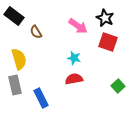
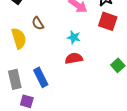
brown semicircle: (36, 32) -> (38, 23), moved
gray rectangle: (15, 85) -> (15, 79), moved

